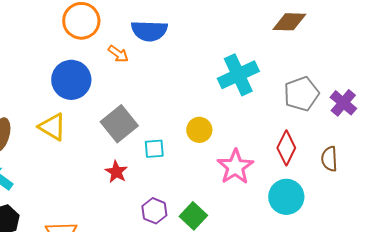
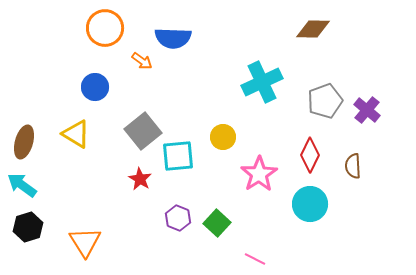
blue circle: (71, 80) -> (95, 87), size x0.7
cyan square: (154, 149) -> (178, 156), size x1.6

